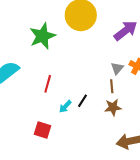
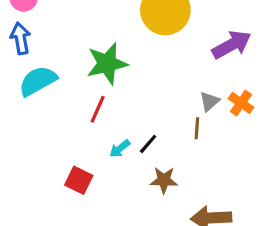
green star: (42, 36) -> (107, 64), moved
brown star: (113, 107) -> (164, 180), moved

